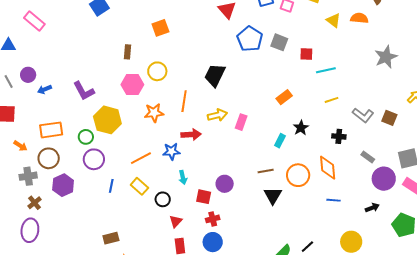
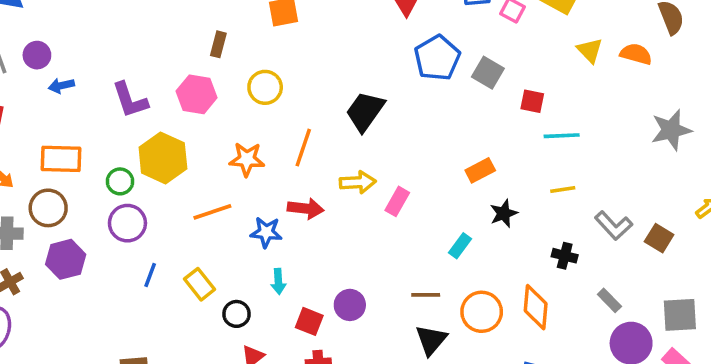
pink hexagon: (132, 85) -> (197, 94), moved
black star: (301, 128) -> (504, 213), moved
orange line: (141, 158) -> (212, 212), moved

